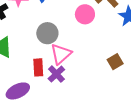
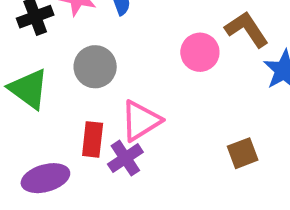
gray circle: (47, 33) -> (95, 67), moved

